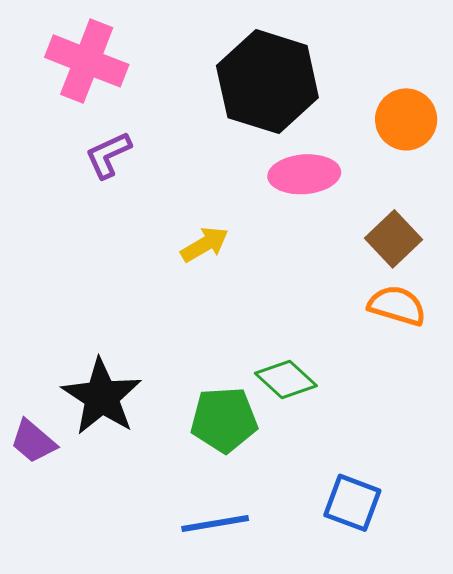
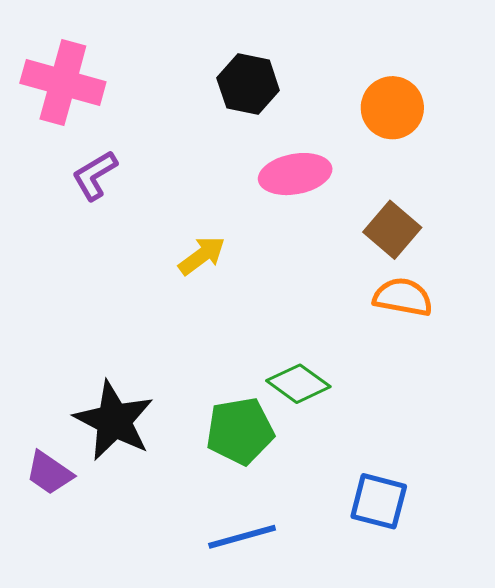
black hexagon: (267, 82) -> (248, 84), size x0.6

